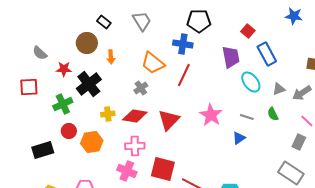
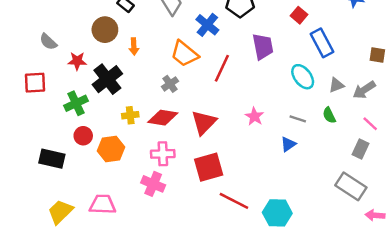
blue cross: (183, 44) -> (207, 25), moved, turned 30
purple trapezoid: (231, 57) -> (263, 47), moved
pink star: (211, 115) -> (254, 116), size x0.7
black rectangle: (43, 150) -> (52, 159), turned 30
red square: (163, 169) -> (209, 167), moved, turned -30

